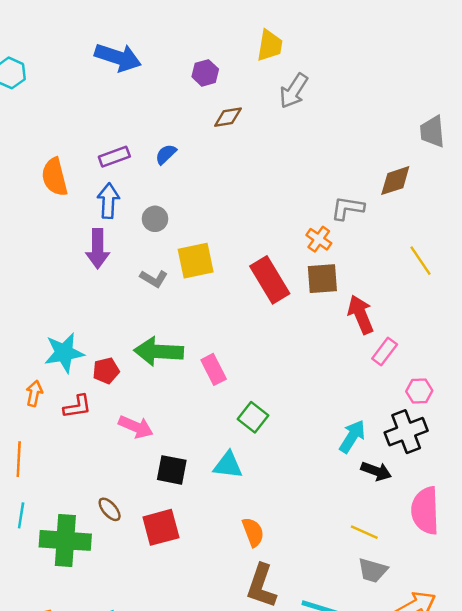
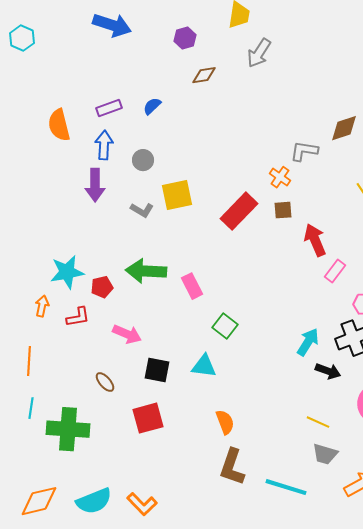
brown square: (322, 279) -> (283, 210), size x0.7
red rectangle: (270, 280) -> (239, 211), turned 75
brown ellipse: (110, 509) -> (105, 382), moved

